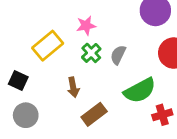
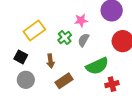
pink star: (86, 26) -> (81, 21), moved
black square: (18, 81) -> (21, 57), moved
gray circle: (26, 115) -> (26, 80), moved

